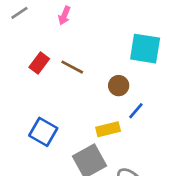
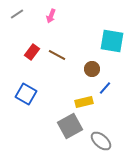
blue square: (43, 132) -> (26, 94), moved

